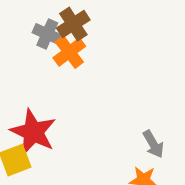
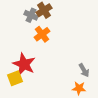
orange cross: (69, 52) -> (42, 34), moved

